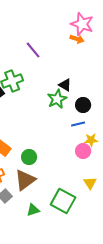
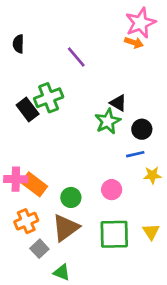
pink star: (82, 24) -> (141, 23), turned 30
pink circle: (83, 151) -> (112, 190), moved
green square: (63, 201) -> (114, 234), moved, turned -30
green triangle: (33, 210) -> (62, 272), moved, turned 40

